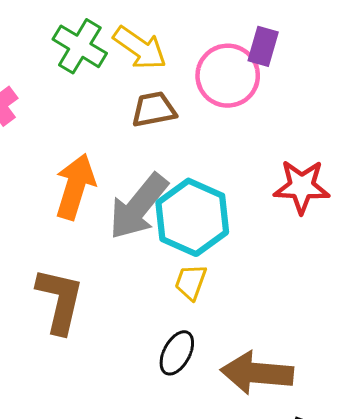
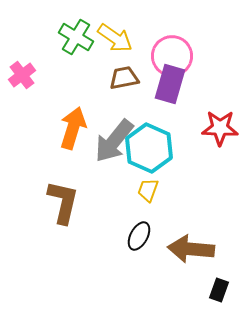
purple rectangle: (263, 46) -> (170, 84), moved, size x1.5

